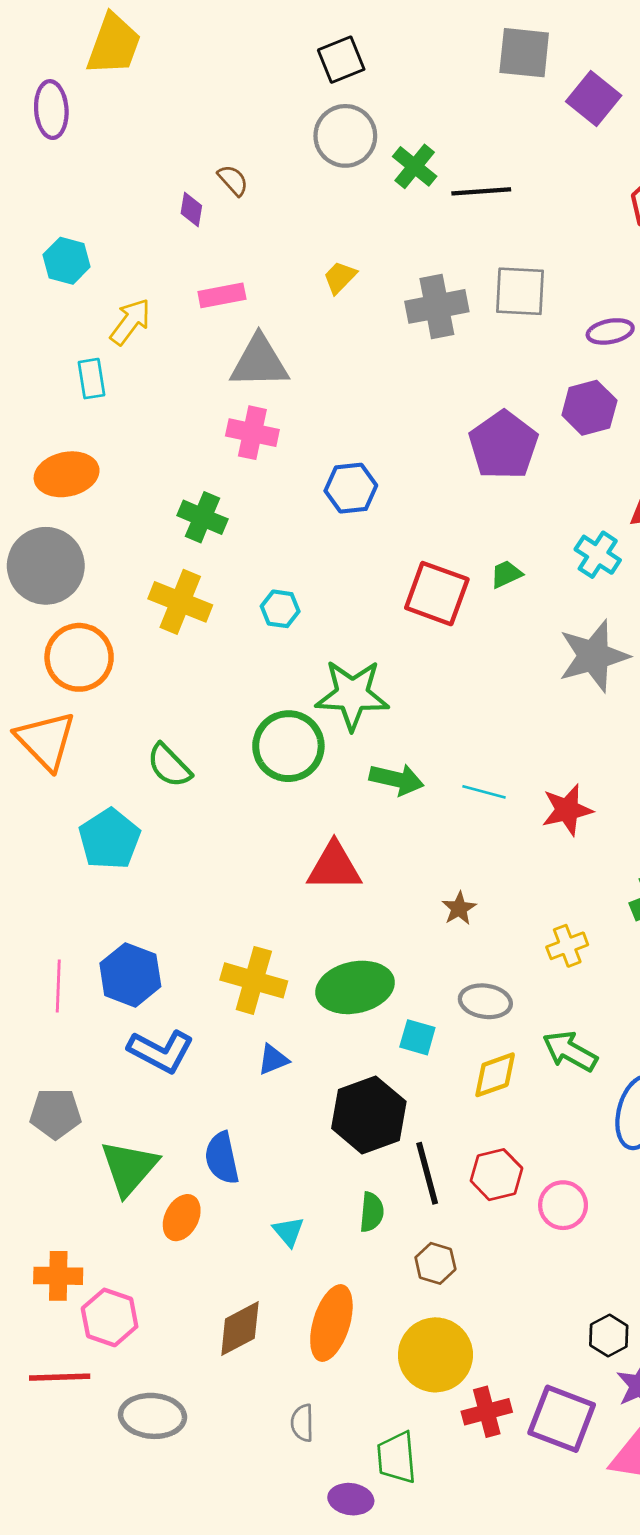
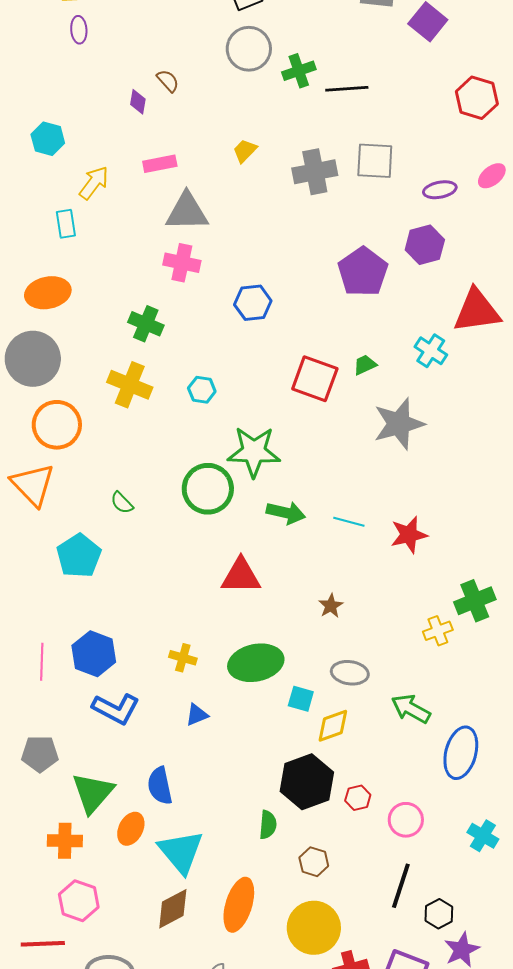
purple ellipse: (51, 110) -> (79, 30), moved, size x0.7
green cross: (415, 166) -> (299, 71), turned 32
gray star: (594, 656) -> (399, 424), moved
green semicircle: (169, 766) -> (122, 503), size x0.7
yellow cross: (567, 946) -> (438, 631), moved
yellow cross: (254, 980) -> (183, 658), size x0.6
yellow diamond: (495, 1075) -> (333, 726), moved
black hexagon: (369, 1115) -> (307, 782), moved
black line: (427, 1173) -> (401, 886), moved, turned 33
red hexagon: (496, 1175) -> (358, 798), size x0.7
cyan triangle: (288, 1231) -> (181, 852), moved, size x2.0
orange cross: (58, 1276) -> (65, 841), moved

